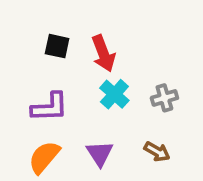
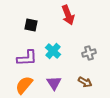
red arrow: (103, 53) -> (68, 15), moved
cyan cross: (114, 94) -> (53, 51), moved

